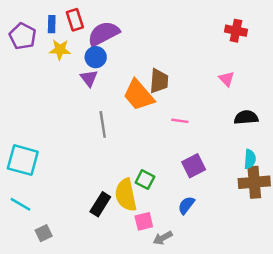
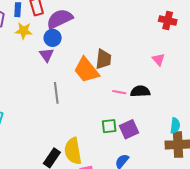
black semicircle: (246, 117) -> (140, 91), moved
green square: (145, 180) -> (109, 126), moved, turned -35

